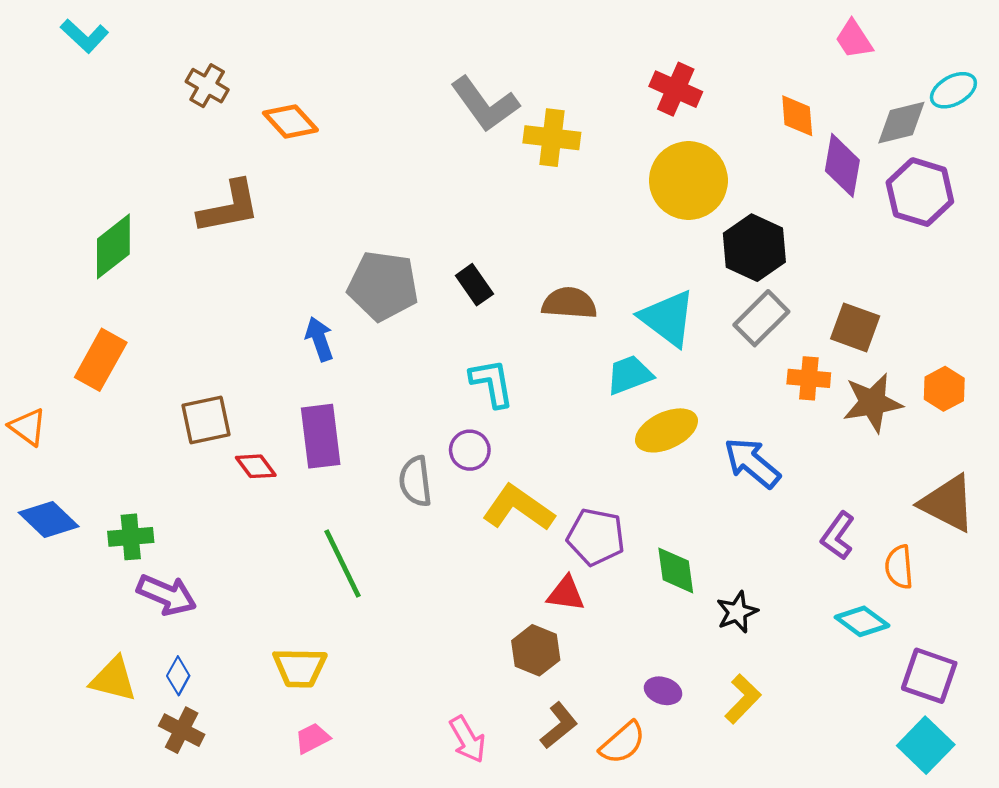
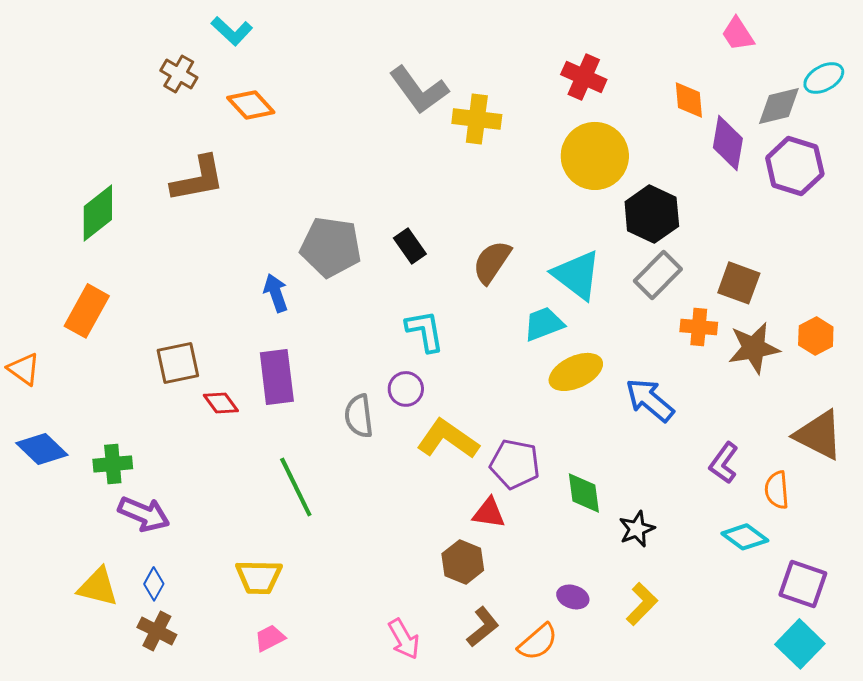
cyan L-shape: (84, 36) -> (232, 31), moved
brown semicircle: (569, 303) -> (492, 262), turned -60

